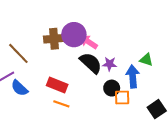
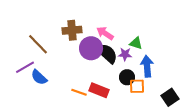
purple circle: (74, 35) -> (91, 48), moved
green triangle: (146, 60) -> (136, 43), moved
red rectangle: (57, 85) -> (99, 90), moved

